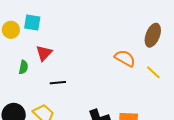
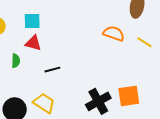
cyan square: (32, 23) -> (32, 21), moved
red triangle: (44, 53) -> (33, 43), turned -48

